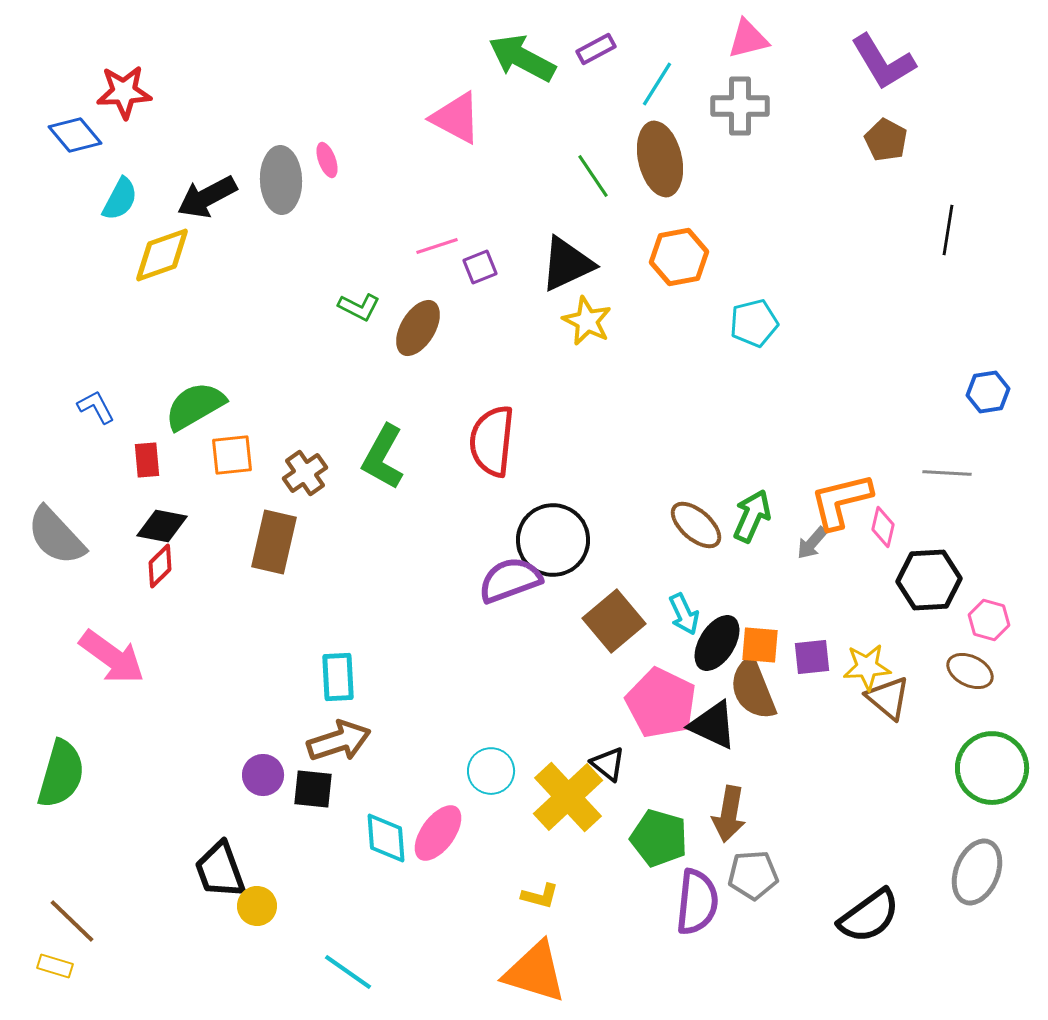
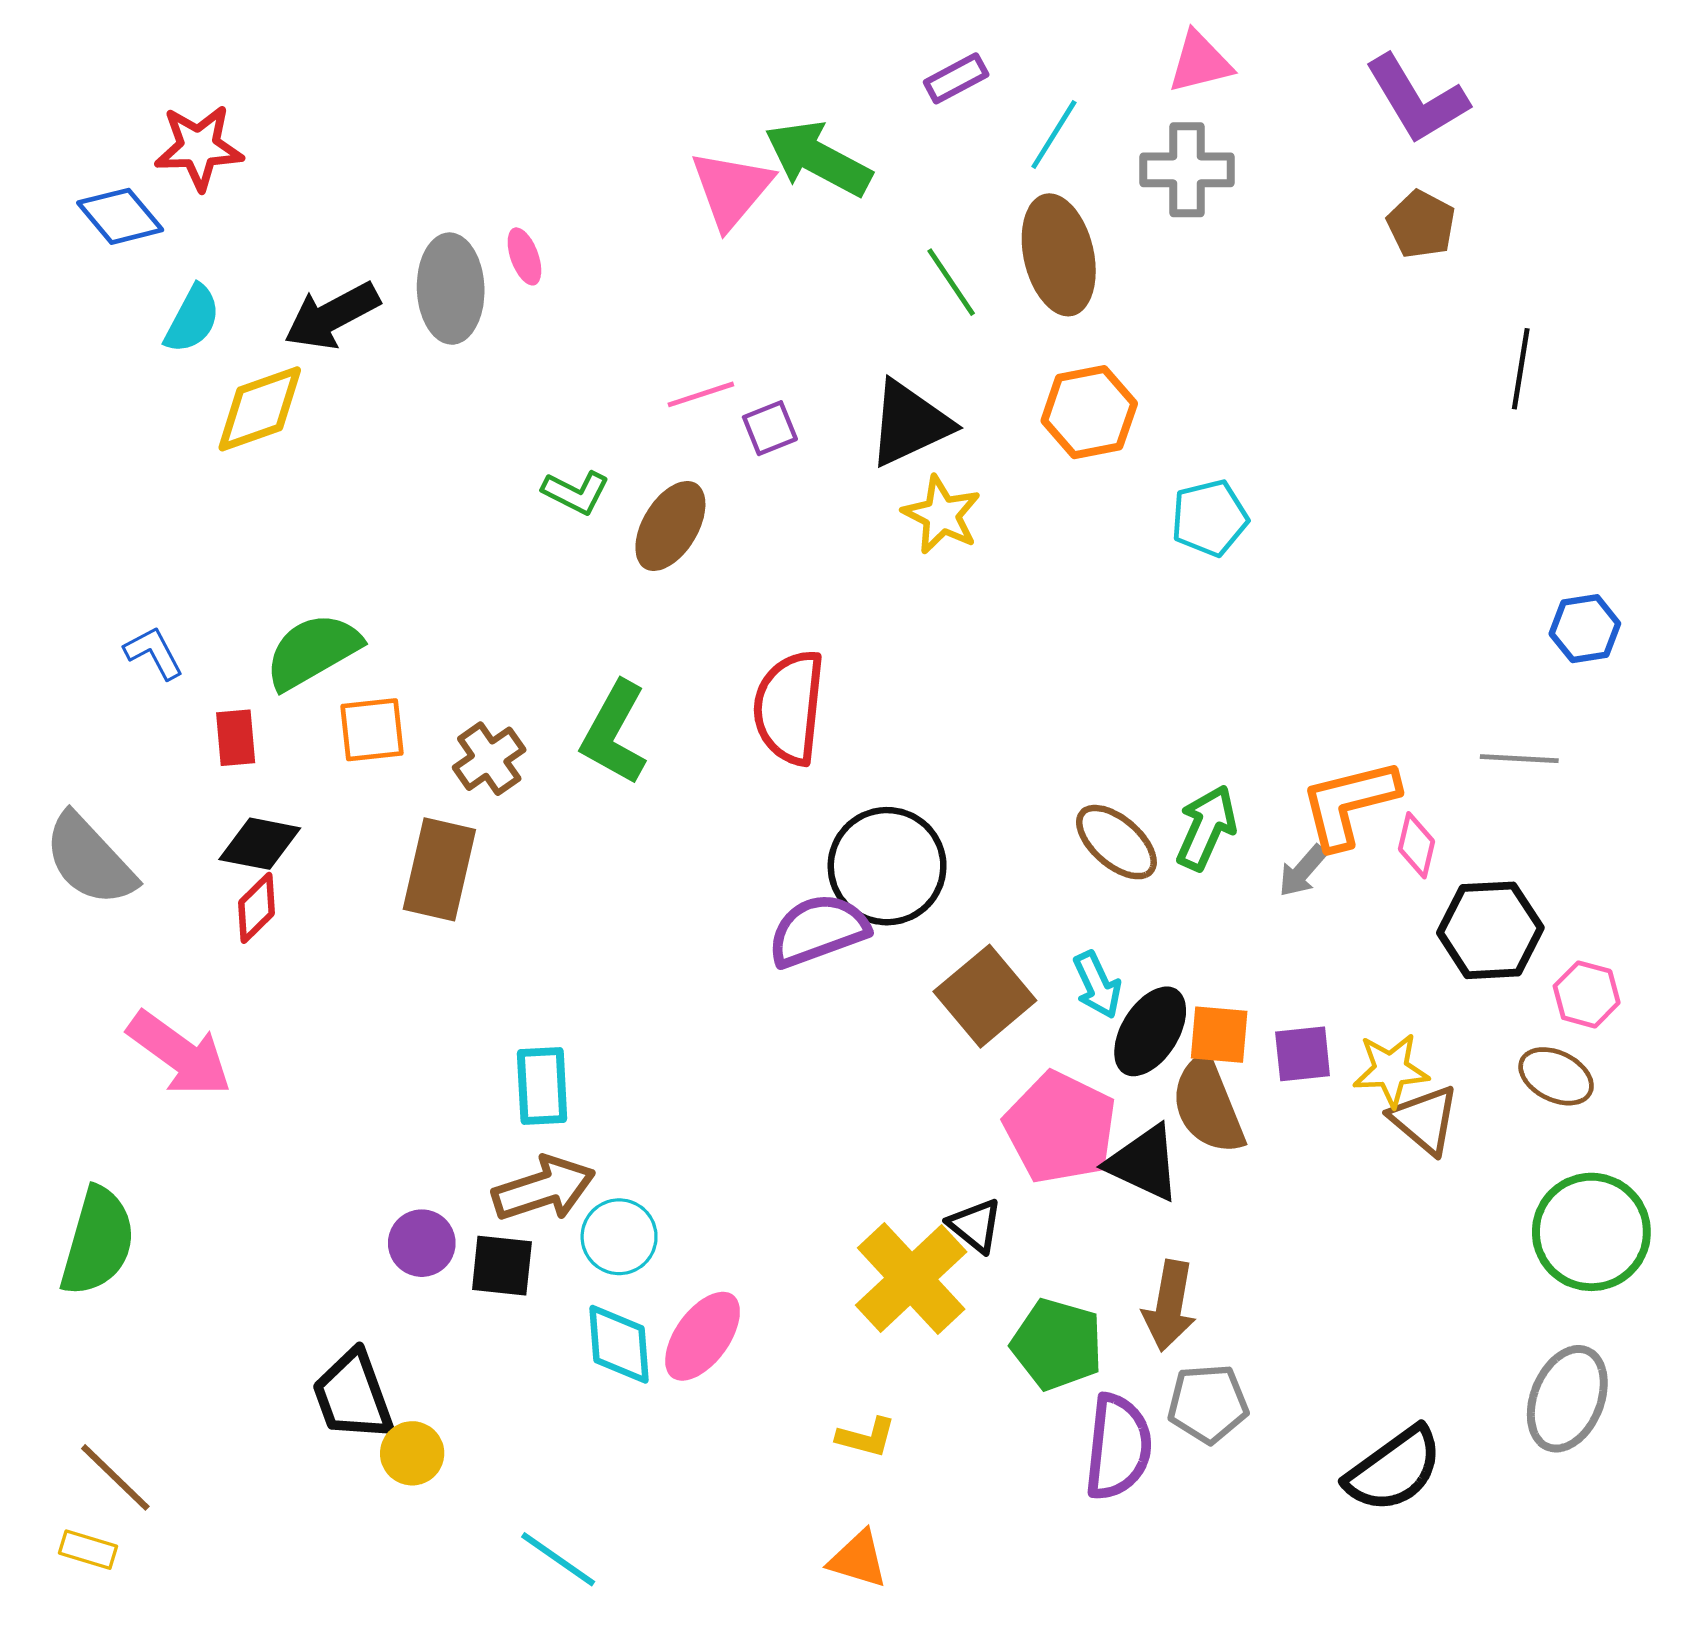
green arrow: (522, 58) -> (818, 159), moved
pink triangle: (456, 118) -> (731, 189), turned 42
cyan circle: (491, 771) -> (619, 1237), moved
orange triangle: (535, 972) -> (858, 1559), size x0.6

